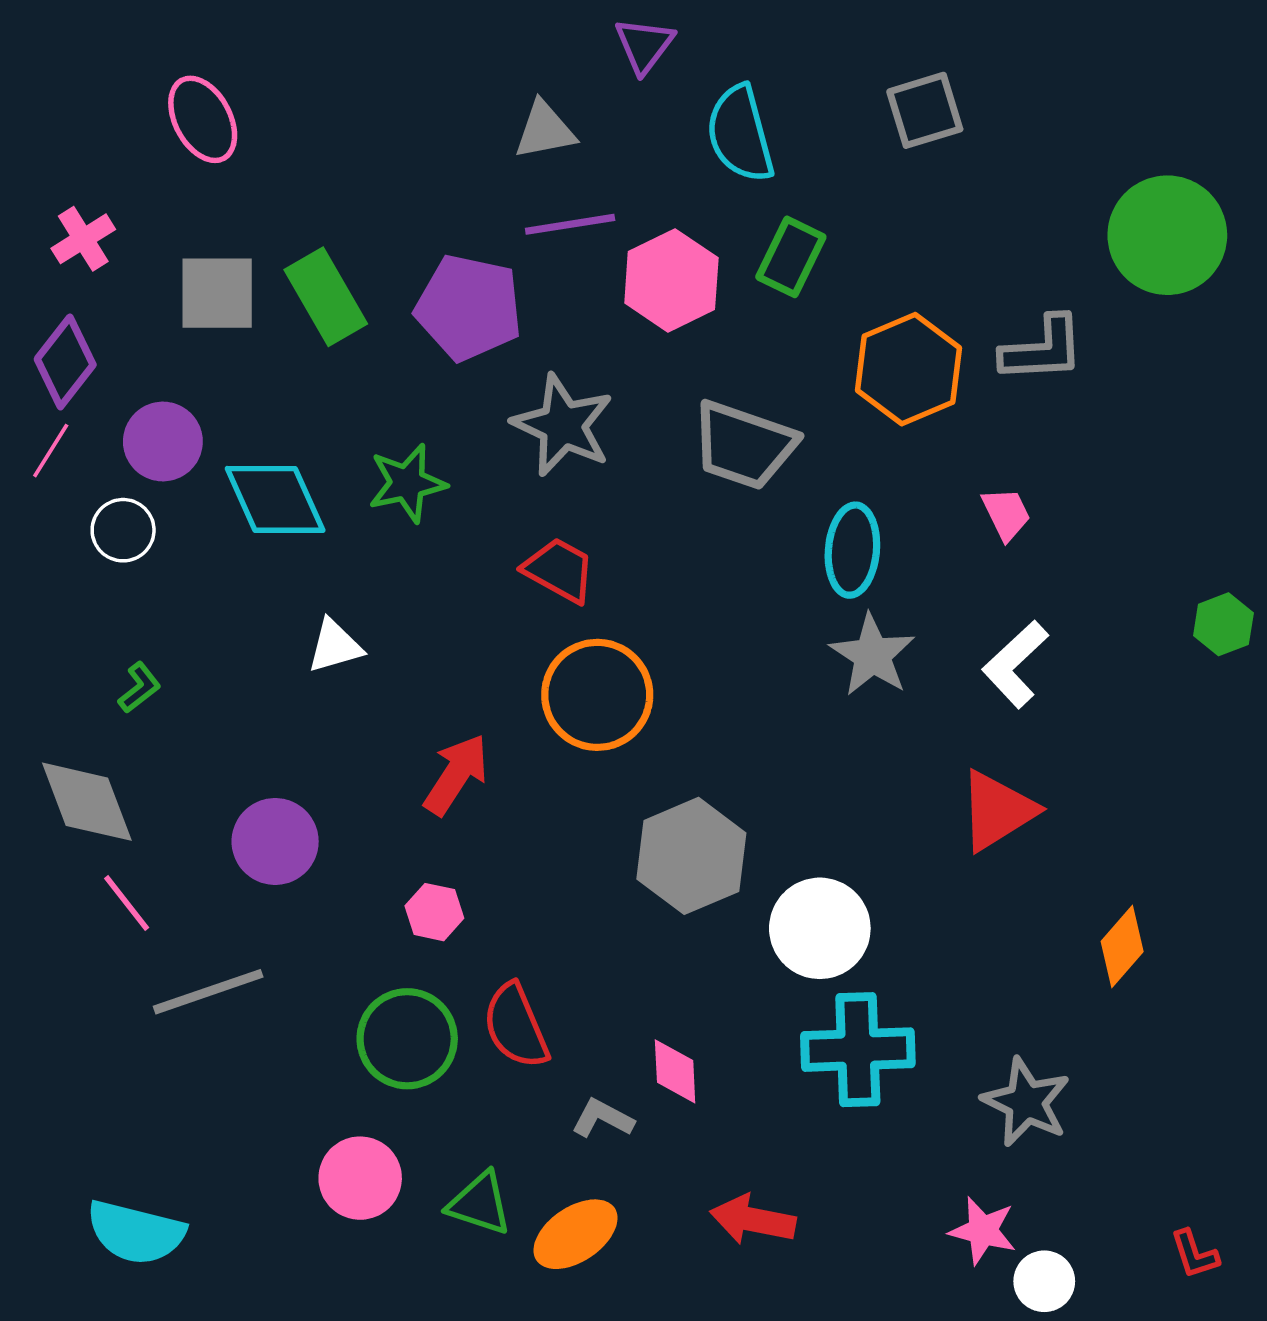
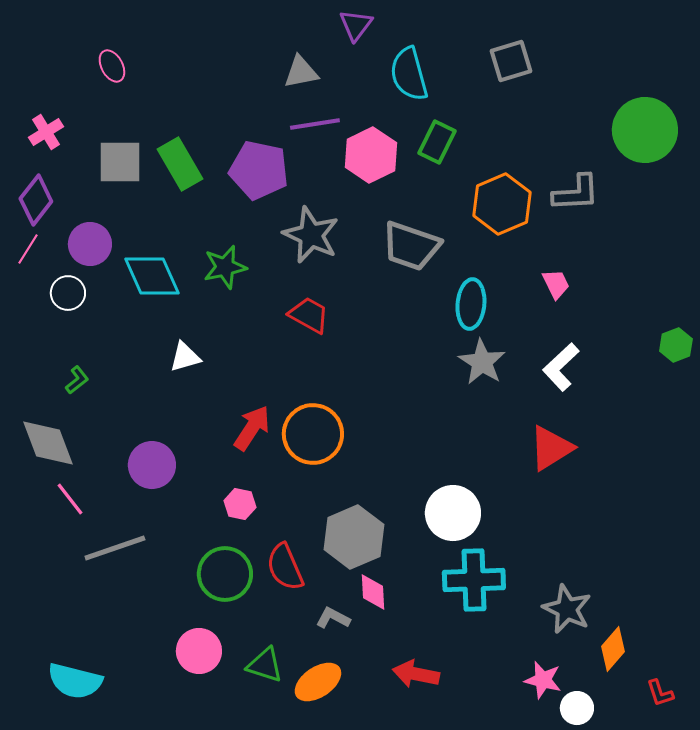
pink ellipse: (203, 119) -> (112, 66), size x0.7
orange circle: (597, 695) -> (313, 434), moved
gray hexagon: (691, 856) -> (354, 537), moved
orange diamond: (1122, 946) -> (613, 649), moved

